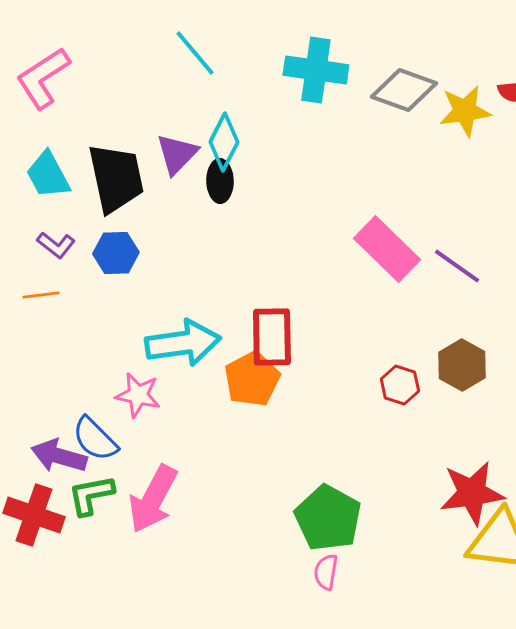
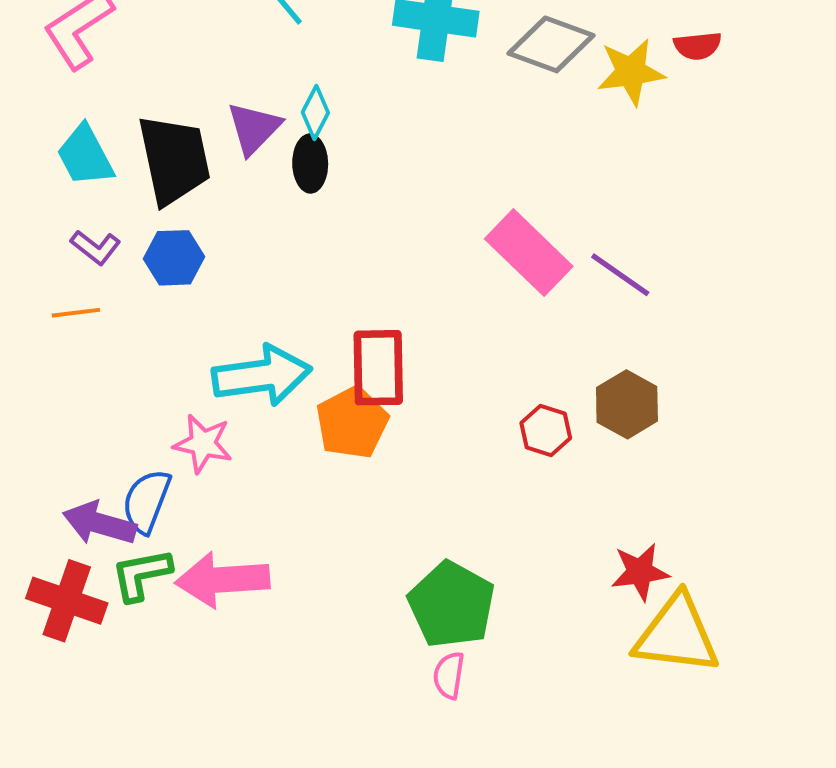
cyan diamond: (224, 142) -> (315, 112), size x0.7
blue semicircle: (95, 439) -> (147, 501), turned 66
red star: (472, 493) -> (640, 572), size x0.7
pink arrow: (153, 499) -> (222, 580), turned 58

